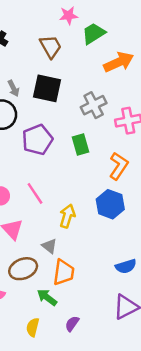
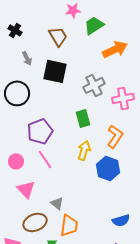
gray arrow: (14, 88) -> (27, 58), moved
purple pentagon: (37, 140) -> (40, 131), moved
yellow arrow: (67, 216) -> (84, 150), moved

